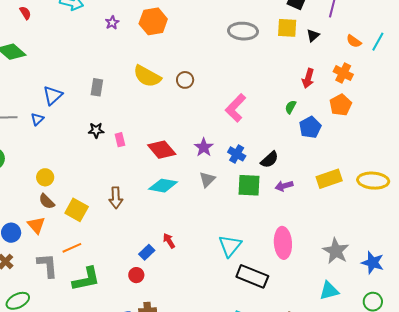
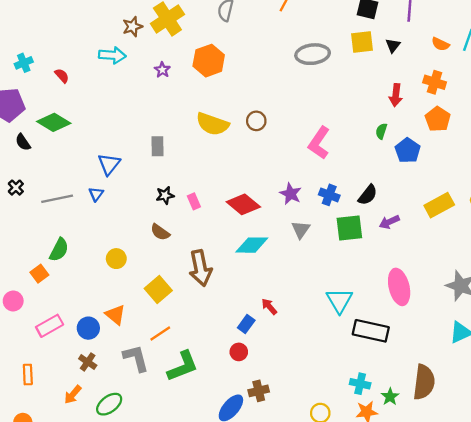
brown arrow: (116, 198) -> (200, 268), size x1.4
brown semicircle: (47, 201) -> (160, 232), moved
yellow square: (77, 210) -> (158, 290), turned 30

